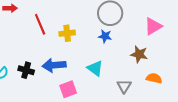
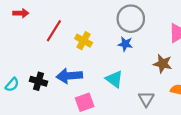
red line: (40, 24) -> (54, 31), turned 55
yellow cross: (67, 33) -> (84, 41), turned 35

